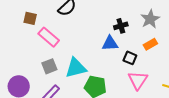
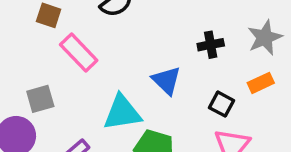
blue triangle: (110, 43) -> (166, 80), moved, turned 42
gray square: (49, 66) -> (40, 99), moved

